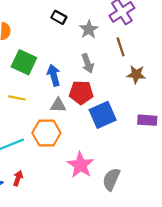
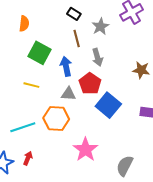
brown line: (121, 47) -> (77, 38), moved
red pentagon: (81, 93) -> (90, 84), turned 30
blue square: (103, 115) -> (108, 105), turned -30
gray semicircle: (111, 179) -> (125, 166), moved

